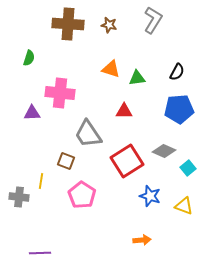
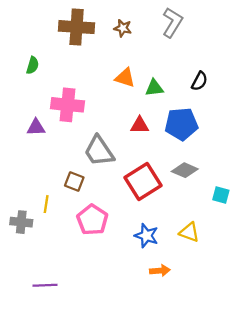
blue pentagon: (179, 109) -> (181, 124), moved
cyan square: (188, 168) -> (221, 195), moved, turned -35
blue star: (150, 196) -> (146, 236), moved
yellow triangle: (184, 206) -> (189, 232), moved

